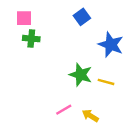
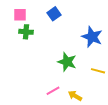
blue square: (82, 17) -> (54, 14), moved
yellow line: (106, 82) -> (98, 71), moved

